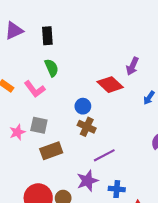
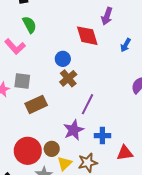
red diamond: (110, 85) -> (87, 36), turned 35
brown cross: (87, 127) -> (68, 78), turned 30
purple line: (104, 155) -> (88, 104), turned -30

